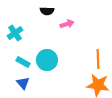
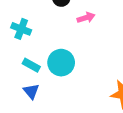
cyan cross: (15, 33) -> (21, 29), turned -35

